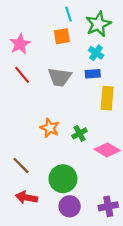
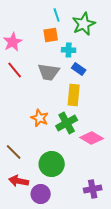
cyan cross: (96, 53) -> (69, 50), moved, turned -32
blue rectangle: (93, 74) -> (79, 69), turned 40
yellow rectangle: (107, 98) -> (74, 95), moved
green cross: (80, 133) -> (67, 123), size x1.5
purple circle: (70, 206) -> (41, 194), moved

